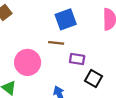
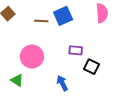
brown line: (56, 43) -> (41, 21), moved

